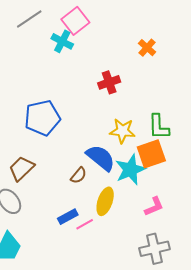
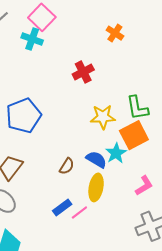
blue semicircle: (101, 158) -> (96, 159), moved, size x0.7
cyan star: (130, 170) -> (116, 153), size x0.7

